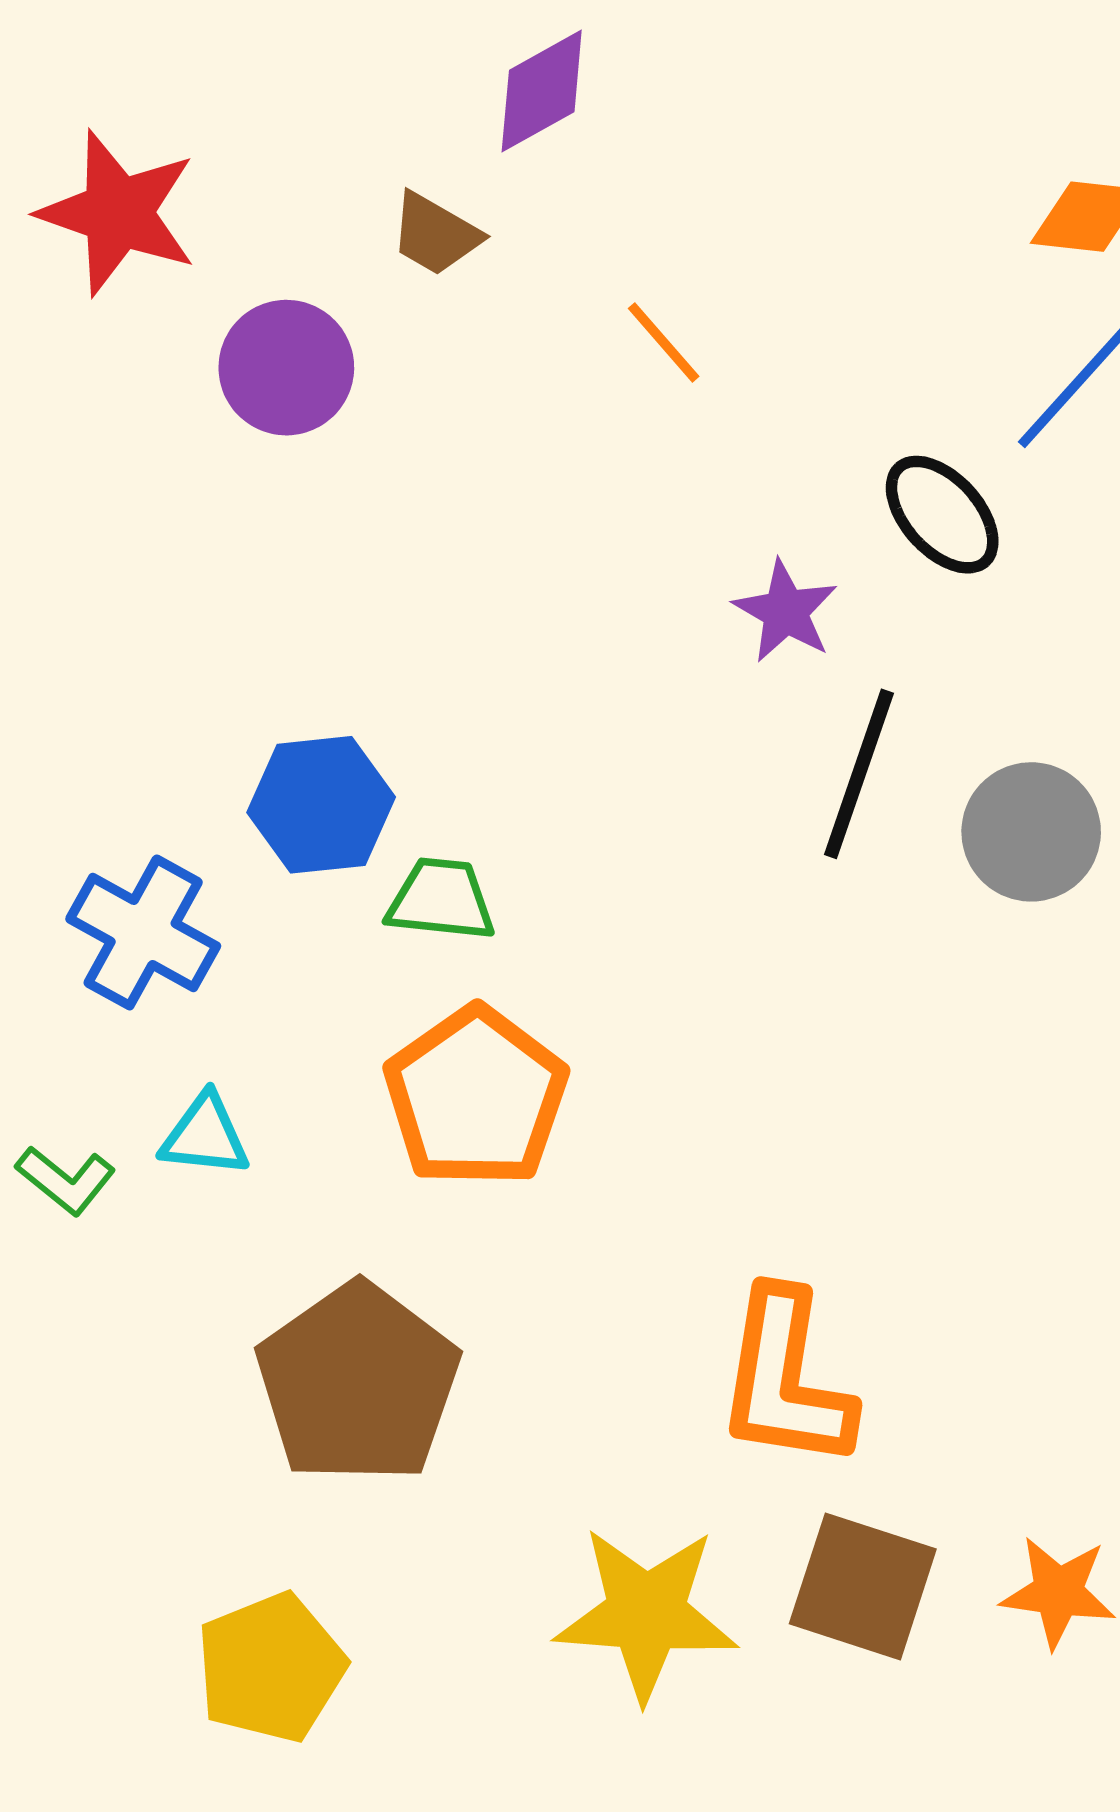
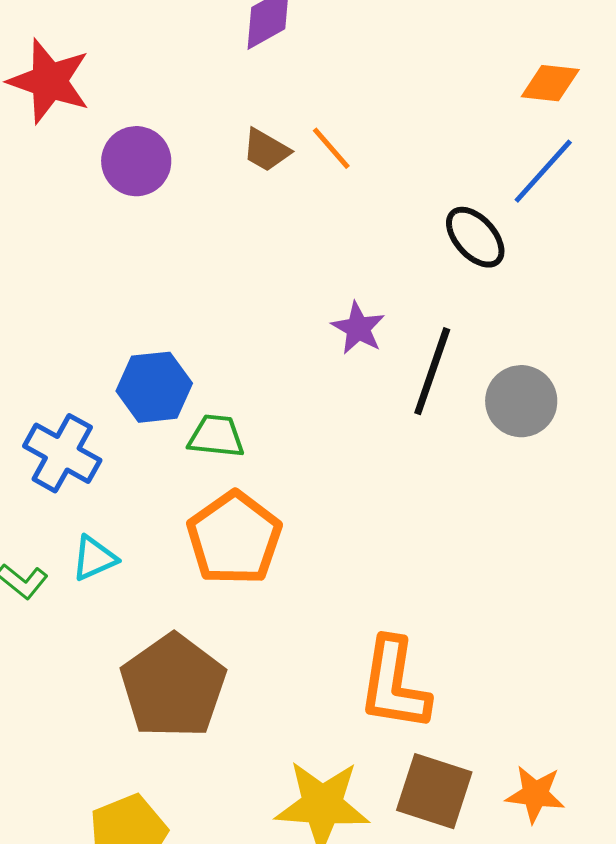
brown trapezoid: (435, 234) -> (266, 150), moved
purple star: (785, 611) -> (358, 328), moved
cyan triangle: (205, 1136) -> (94, 558), turned -30

